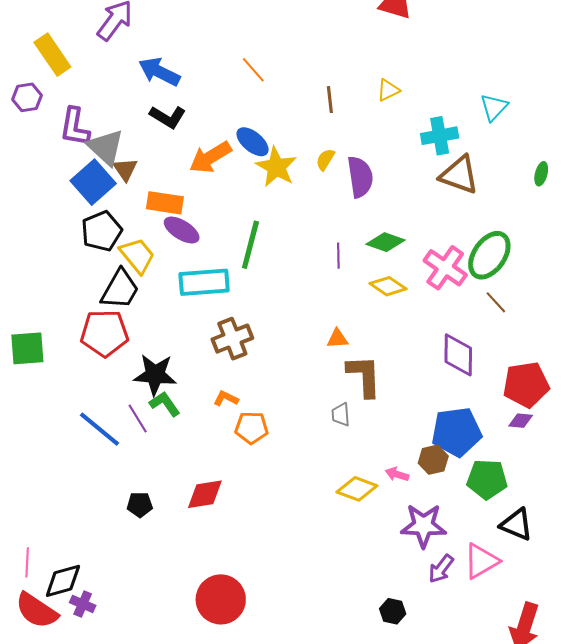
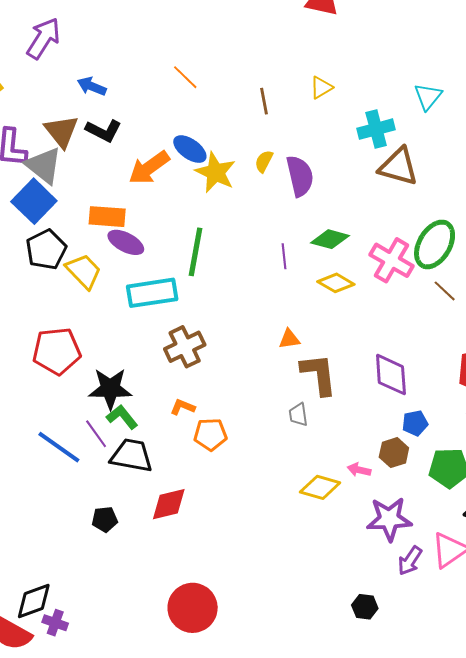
blue arrow: (159, 72) -> (92, 86), size x0.7
brown triangle: (125, 169) -> (62, 131), moved, size x1.4
black trapezoid: (120, 289) -> (132, 455), moved, turned -105
purple diamond: (458, 355) -> (391, 375), moved
blue pentagon: (456, 432) -> (415, 423), size x0.5

